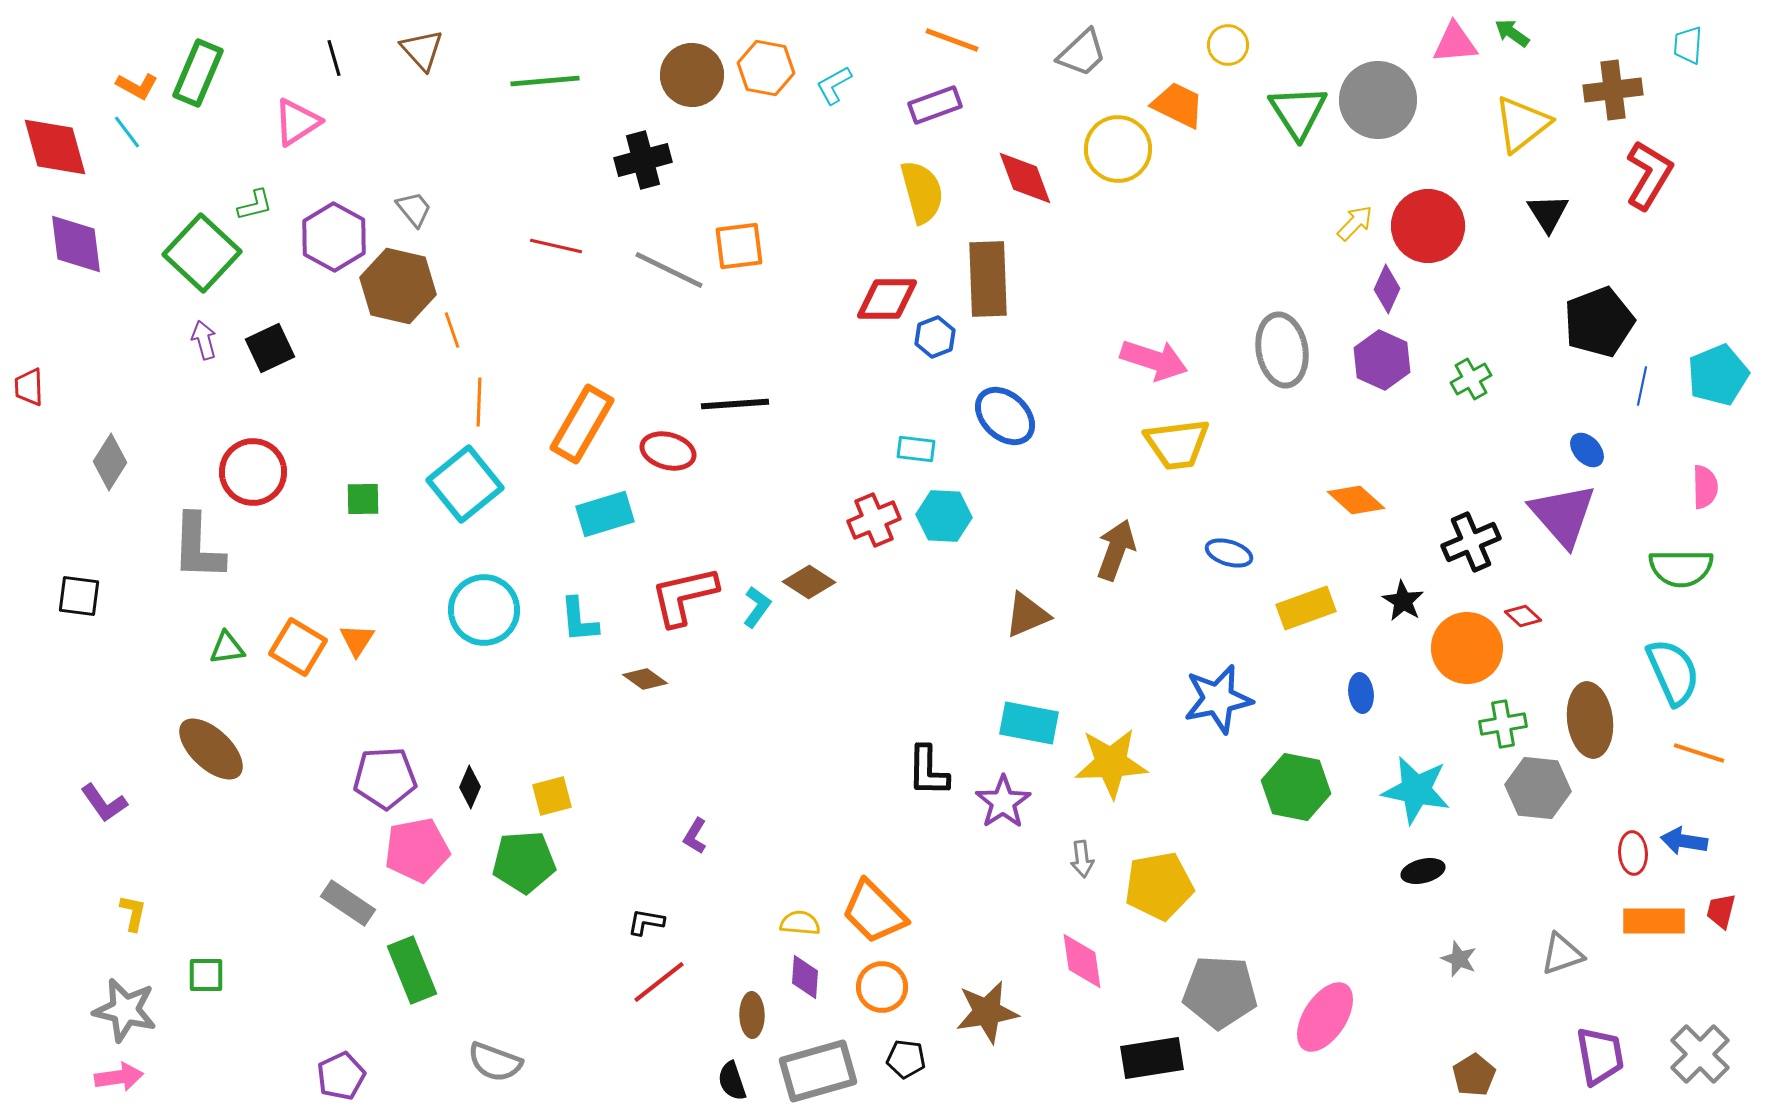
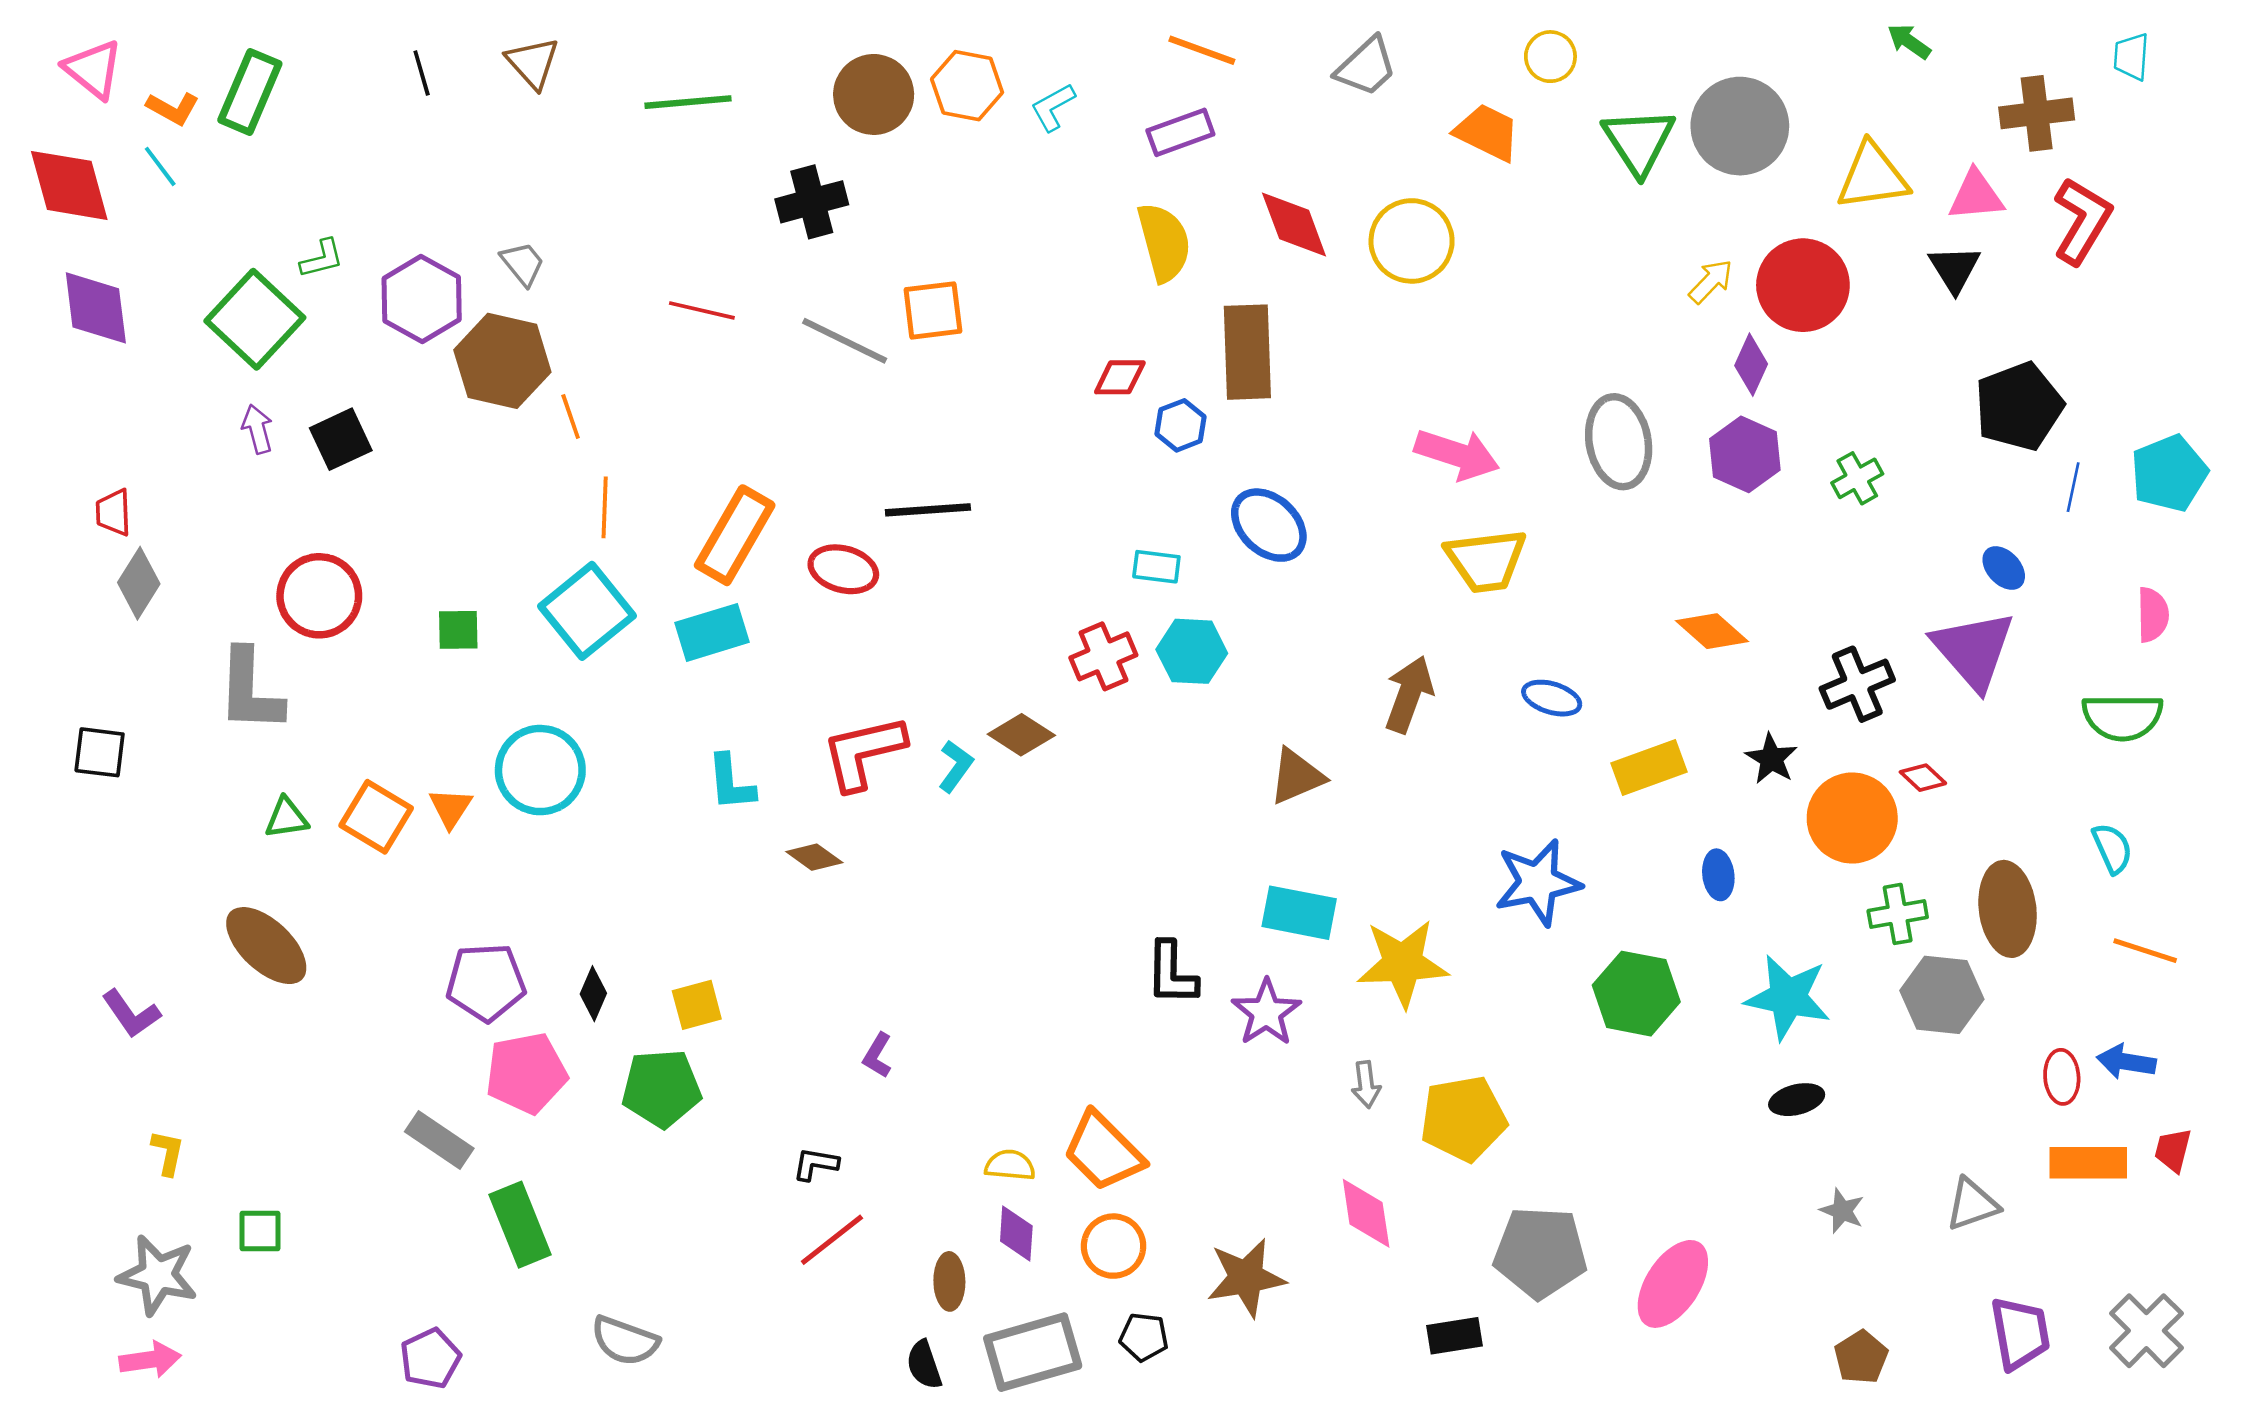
pink triangle: (1455, 43) -> (1976, 196), moved
pink triangle: (297, 122) -> (93, 69), moved, turned -48
yellow triangle: (1522, 124) -> (1872, 177), moved, turned 30
yellow circle: (1118, 149) -> (1412, 241), moved
red diamond: (887, 299) -> (1120, 377), size x0.7
red trapezoid: (29, 387) -> (113, 512), moved
cyan rectangle: (605, 514) -> (712, 632), moved
cyan circle: (484, 610) -> (540, 770), moved
cyan semicircle: (1673, 672) -> (2112, 848), size x0.6
black rectangle: (1152, 1058) -> (1454, 1336), size x0.7

